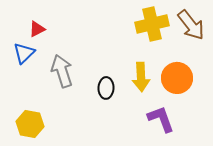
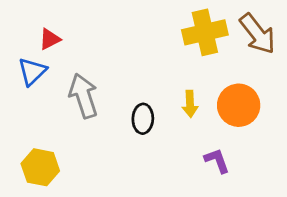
yellow arrow: (141, 77) -> (190, 104), size x0.7
purple L-shape: (161, 119) -> (217, 161), size x0.7

